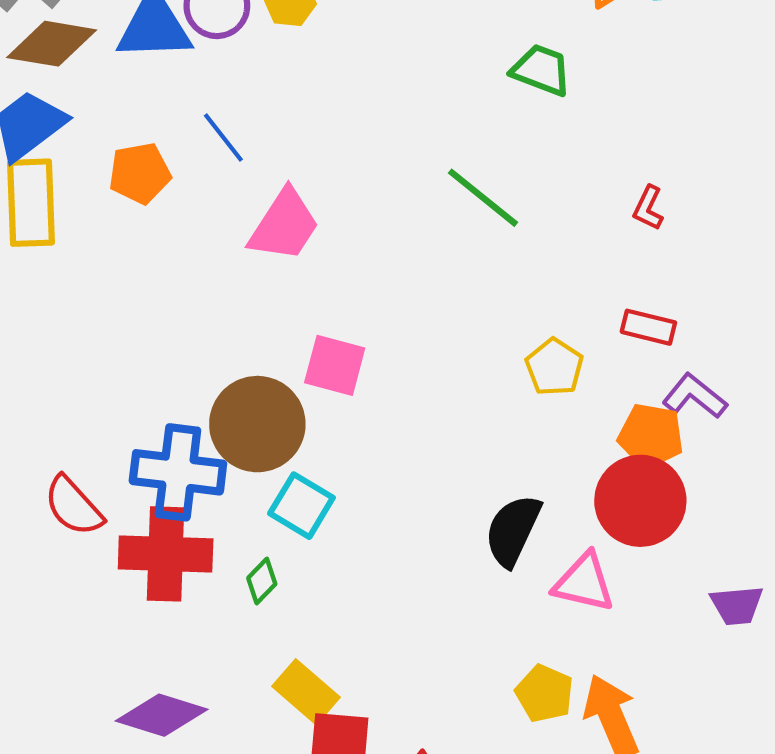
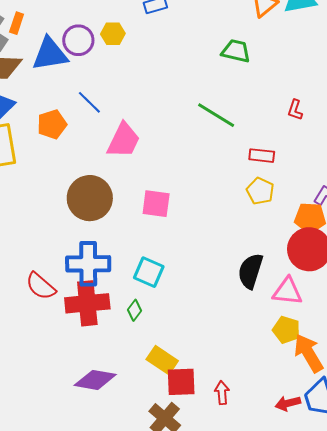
red rectangle: (648, 327) -> (262, 156), moved
brown circle: (257, 424) -> (90, 198), moved
yellow pentagon: (544, 693) -> (286, 330), moved

